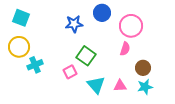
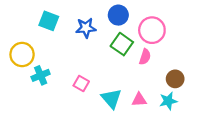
cyan square: (21, 18) -> (49, 21), moved
green square: (86, 56) -> (122, 44), moved
brown circle: (143, 68) -> (175, 79), moved
pink square: (70, 72) -> (81, 84), turned -32

